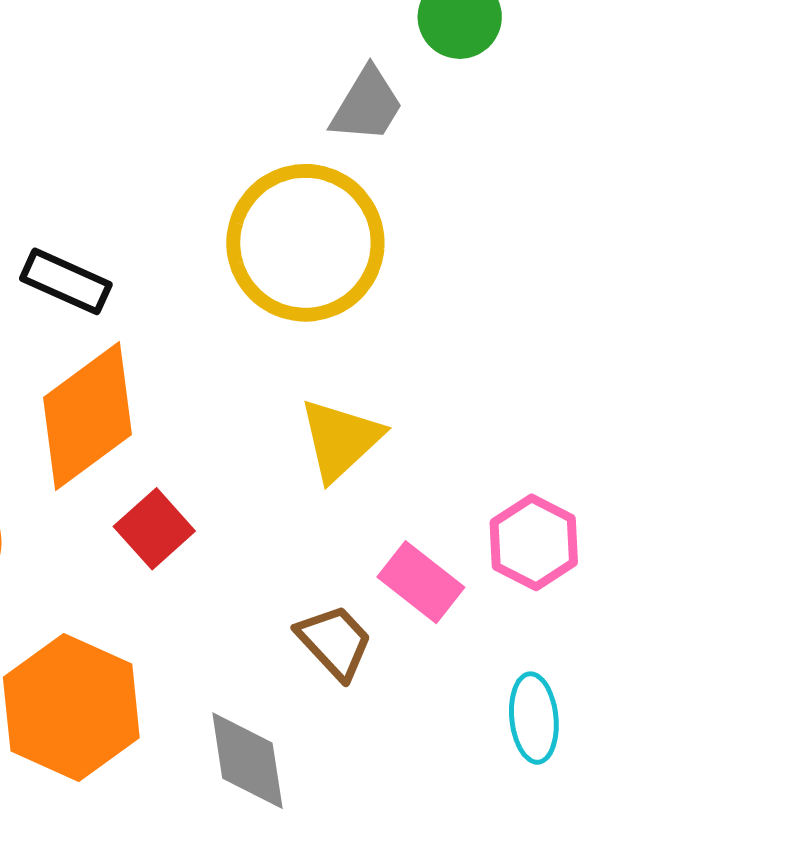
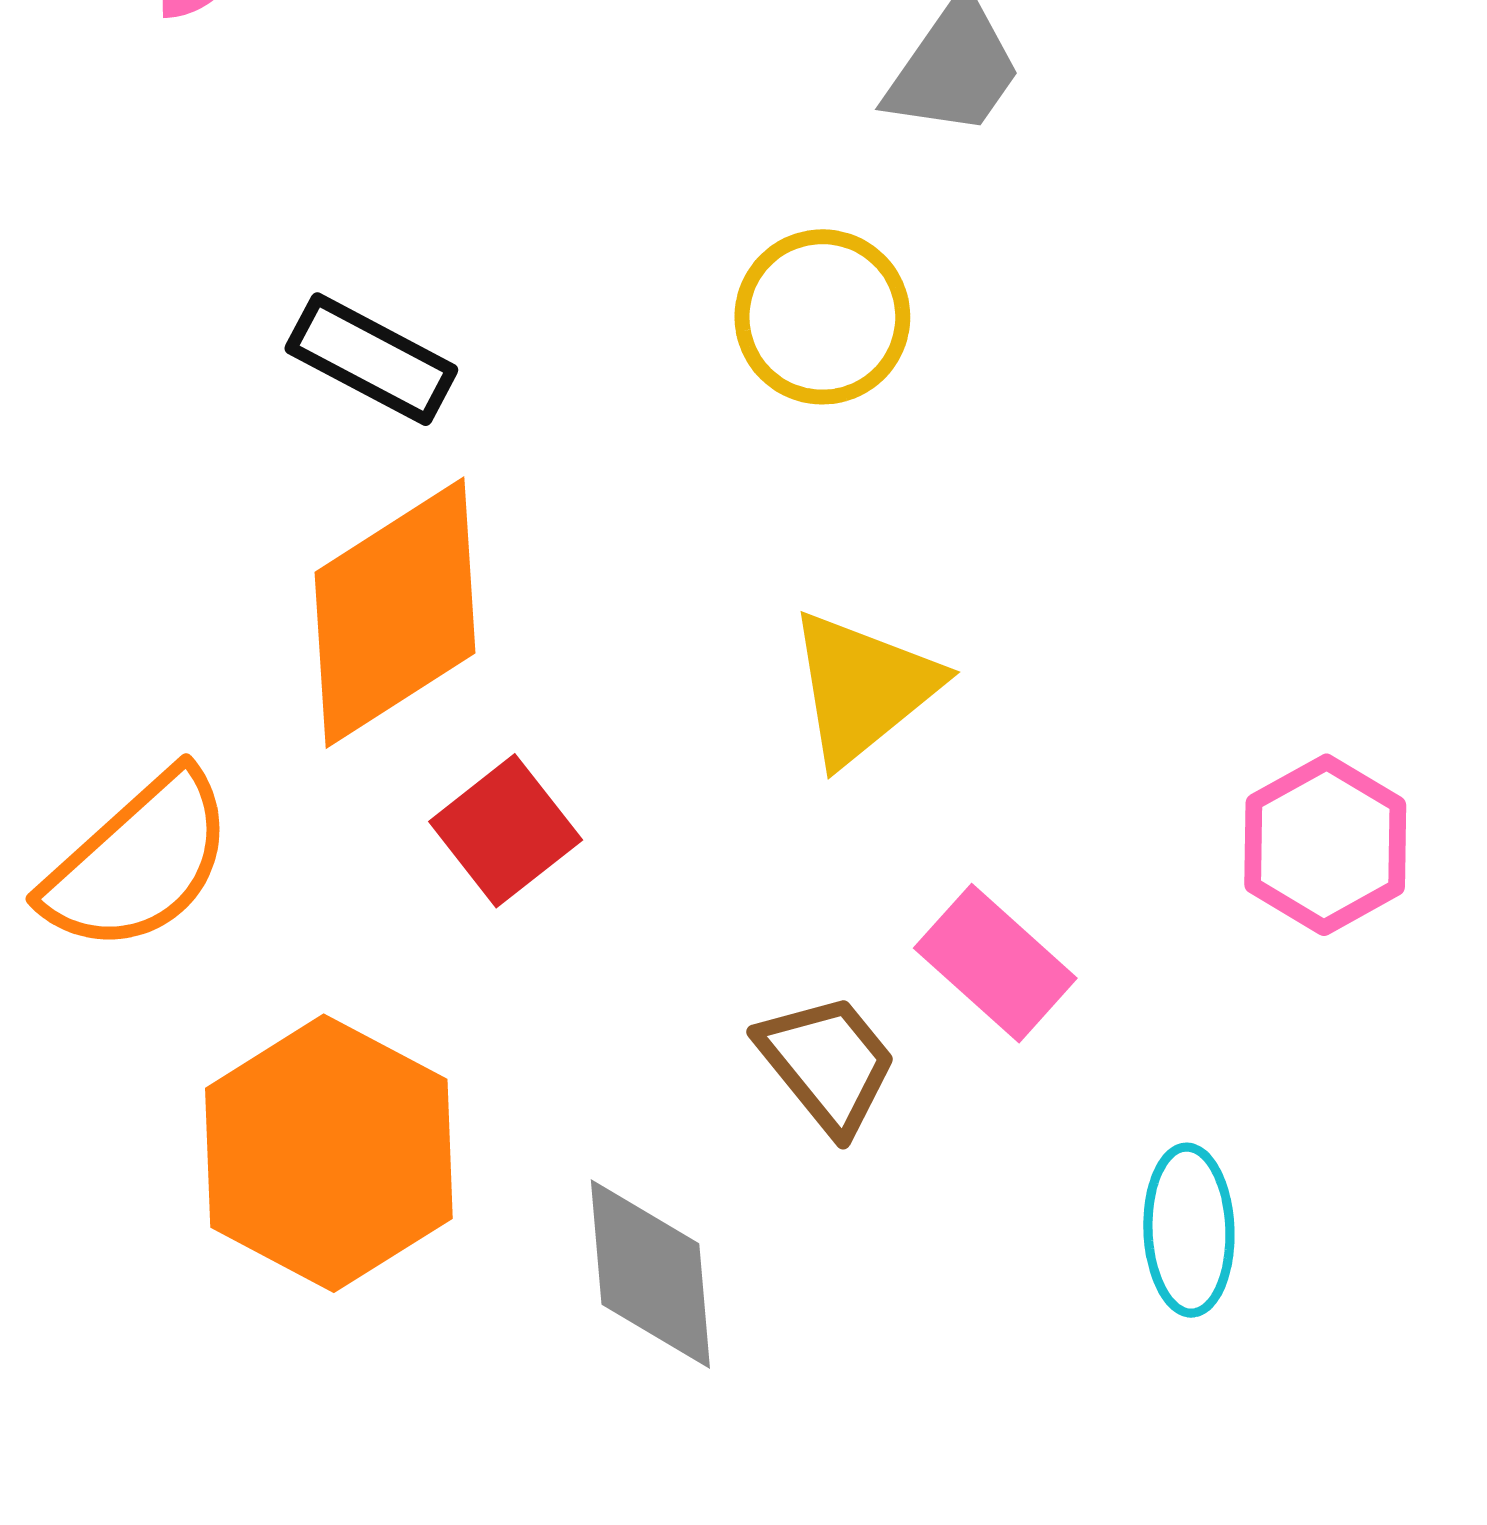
yellow circle: (305, 243) -> (822, 317), size x0.6
pink hexagon: (534, 542) -> (1325, 845), moved

